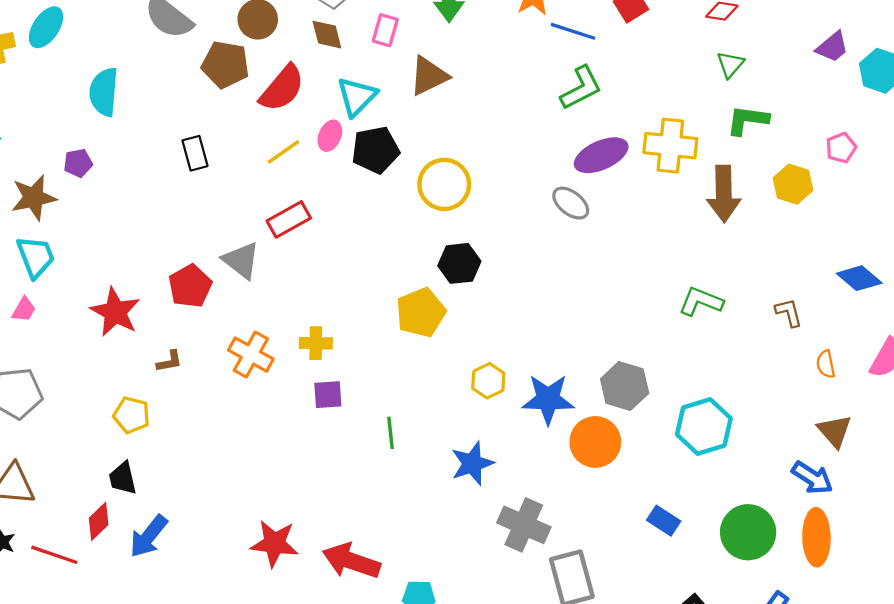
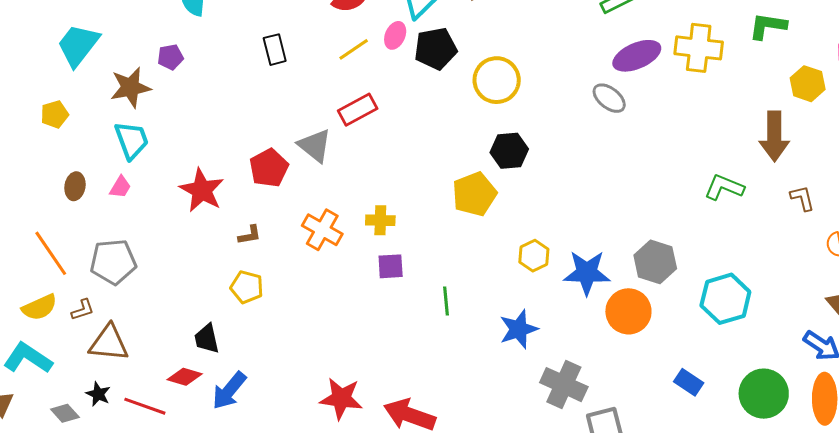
brown arrow: (724, 194) -> (774, 136), moved
yellow pentagon: (131, 415) -> (247, 287), moved
red diamond: (99, 521) -> (185, 377), turned 60

